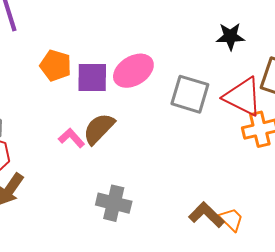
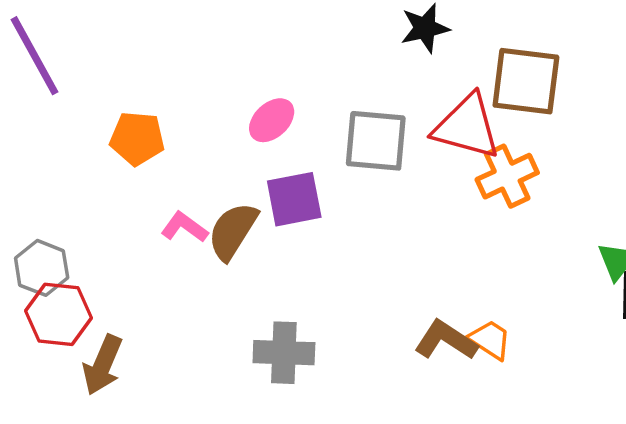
pink ellipse: (133, 71) -> (272, 120), size x0.7
purple square: (92, 78) -> (294, 199), moved
pink L-shape: (72, 138) -> (184, 227), moved

